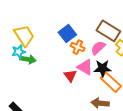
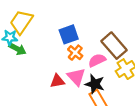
yellow trapezoid: (24, 36) -> (21, 22), turned -130
red triangle: (70, 76) -> (57, 81), turned 40

